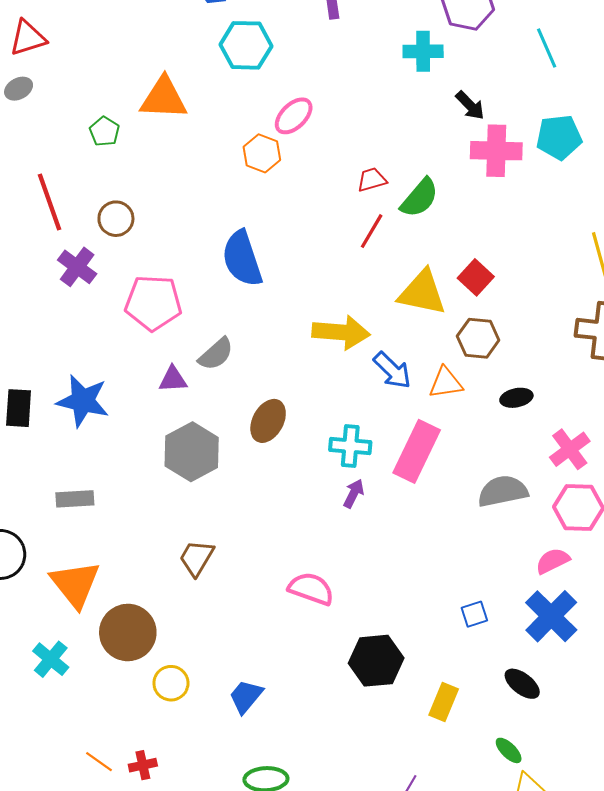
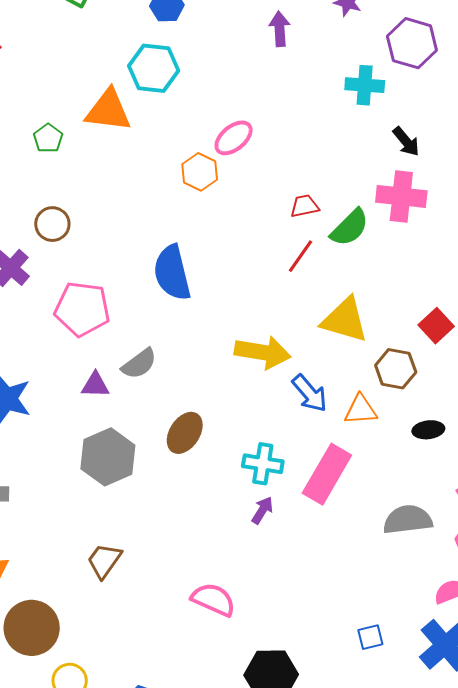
cyan hexagon: (246, 45) -> (154, 68), moved
pink cross: (496, 151) -> (401, 196), moved
red square: (476, 277) -> (436, 326), moved

